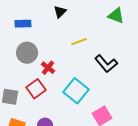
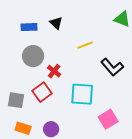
black triangle: (60, 12) -> (56, 23), moved, turned -32
cyan square: (76, 91) -> (82, 94), turned -35

